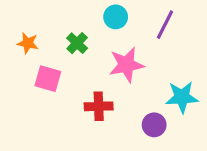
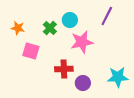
cyan circle: (116, 17) -> (70, 20), moved
cyan star: (182, 97) -> (118, 77), moved
purple circle: (154, 125) -> (83, 83), moved

